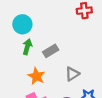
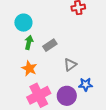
orange star: (36, 76) -> (29, 68), moved

